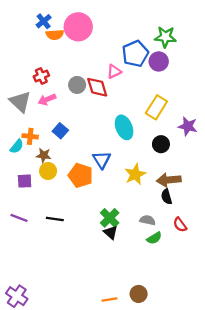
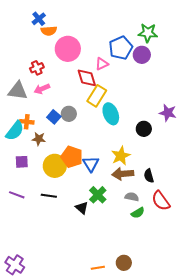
pink circle: (78, 27) -> (68, 49), moved
gray circle: (77, 85) -> (69, 114), moved
gray triangle: (20, 102) -> (18, 91), turned -35
yellow rectangle: (156, 107) -> (97, 96), moved
cyan semicircle: (17, 146) -> (15, 131), size x1.5
blue triangle: (102, 160) -> (91, 164), moved
yellow circle: (48, 171) -> (55, 166), moved, size x1.5
brown arrow: (169, 180) -> (123, 174), moved
red semicircle: (180, 225) -> (161, 201), size x1.5
black triangle: (111, 232) -> (82, 208), moved

